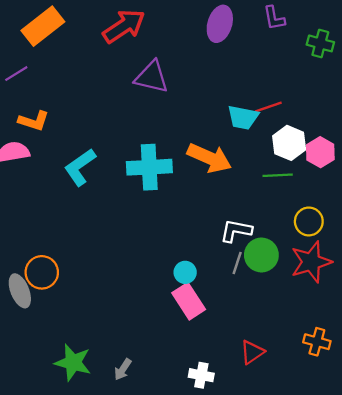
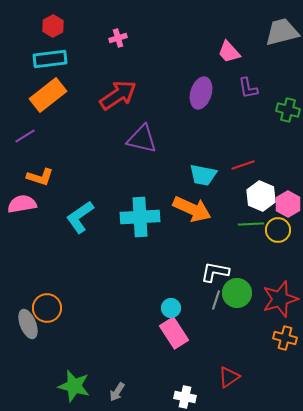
cyan trapezoid: (243, 117) -> (203, 175), moved
yellow circle: (309, 221) -> (278, 230), moved
orange cross: (317, 342) -> (285, 338), moved

